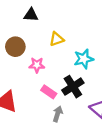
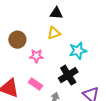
black triangle: (31, 15) -> (56, 13), moved
pink rectangle: (49, 92) -> (36, 84), moved

